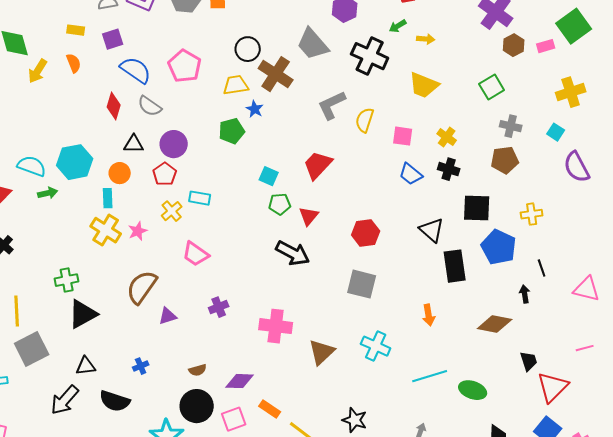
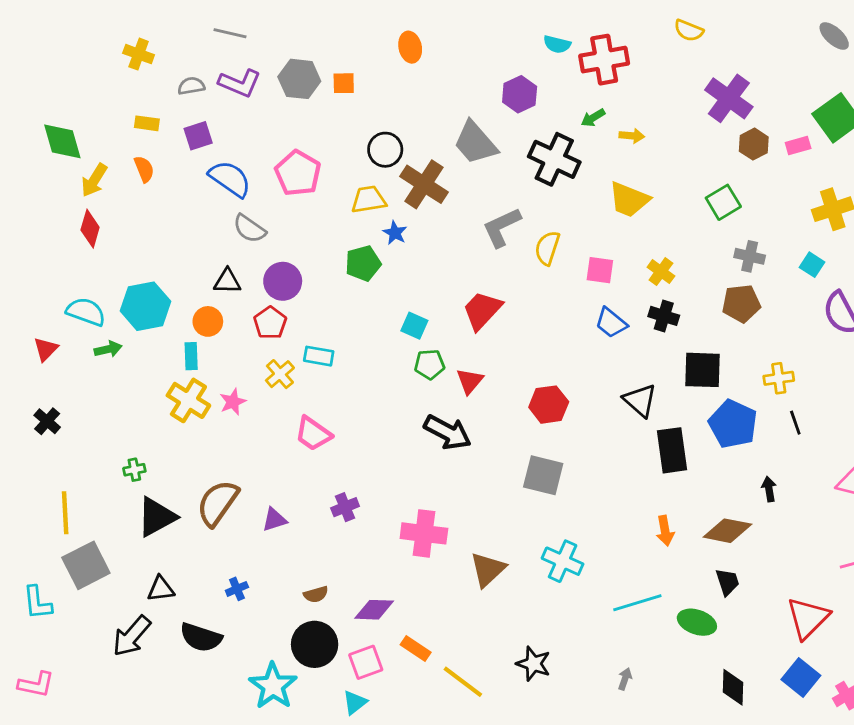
red diamond: (114, 106) -> (90, 229), moved
black line: (542, 268) -> (795, 423), moved
green cross: (67, 280) -> (134, 470), size x0.7
brown semicircle: (142, 287) -> (218, 503), moved
orange arrow: (429, 315) -> (665, 531), moved
black trapezoid: (529, 361) -> (727, 582), moved

